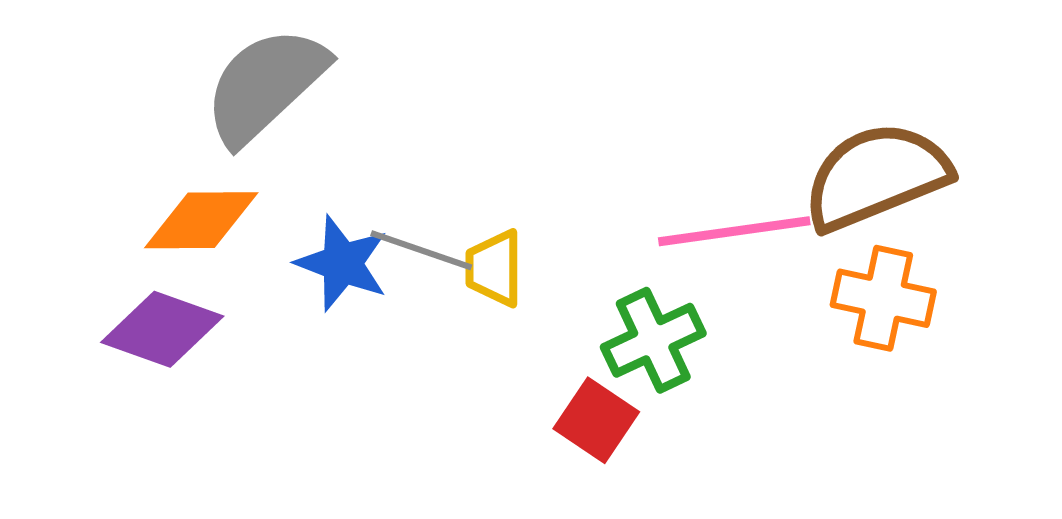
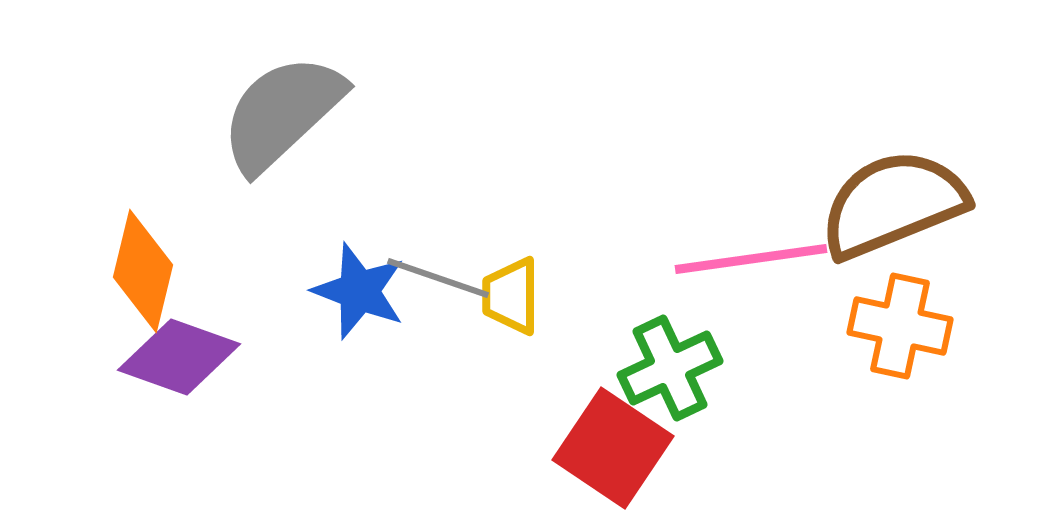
orange diamond: (201, 220) -> (143, 271), moved, turned -76
red square: (596, 420) -> (613, 448), size x1.4

